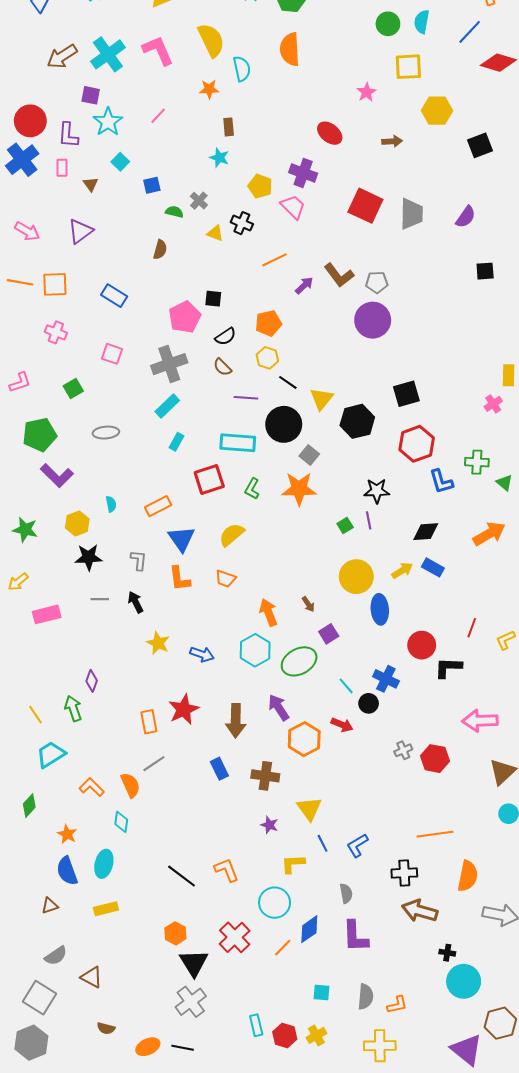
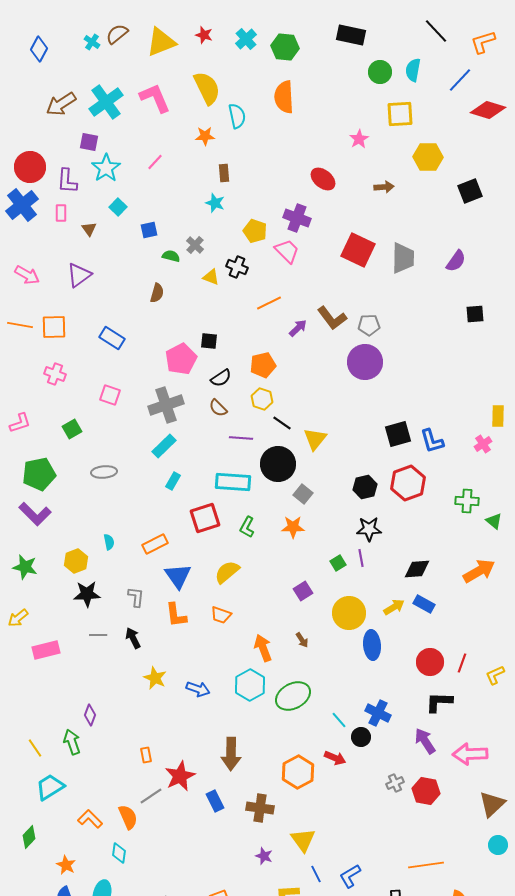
black hexagon: (357, 421) -> (365, 487), moved, size x0.7
purple L-shape: (57, 475) -> (35, 514), moved
blue L-shape: (441, 482) -> (432, 441), moved
orange star: (299, 489) -> (293, 527), size x0.7
purple square: (329, 634) -> (303, 591), moved
red circle: (422, 645) -> (430, 662), moved
purple arrow: (279, 707) -> (425, 741), moved
red star: (184, 709) -> (180, 776), moved
orange rectangle: (149, 722) -> (146, 755), size x0.7

